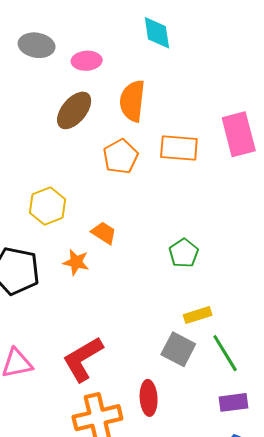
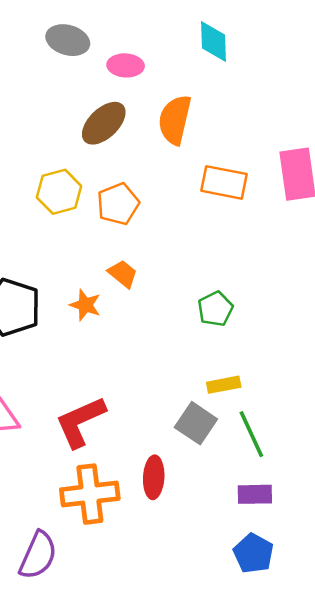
orange pentagon: (120, 157) -> (118, 204), moved
yellow hexagon: (48, 206) -> (59, 192), moved

